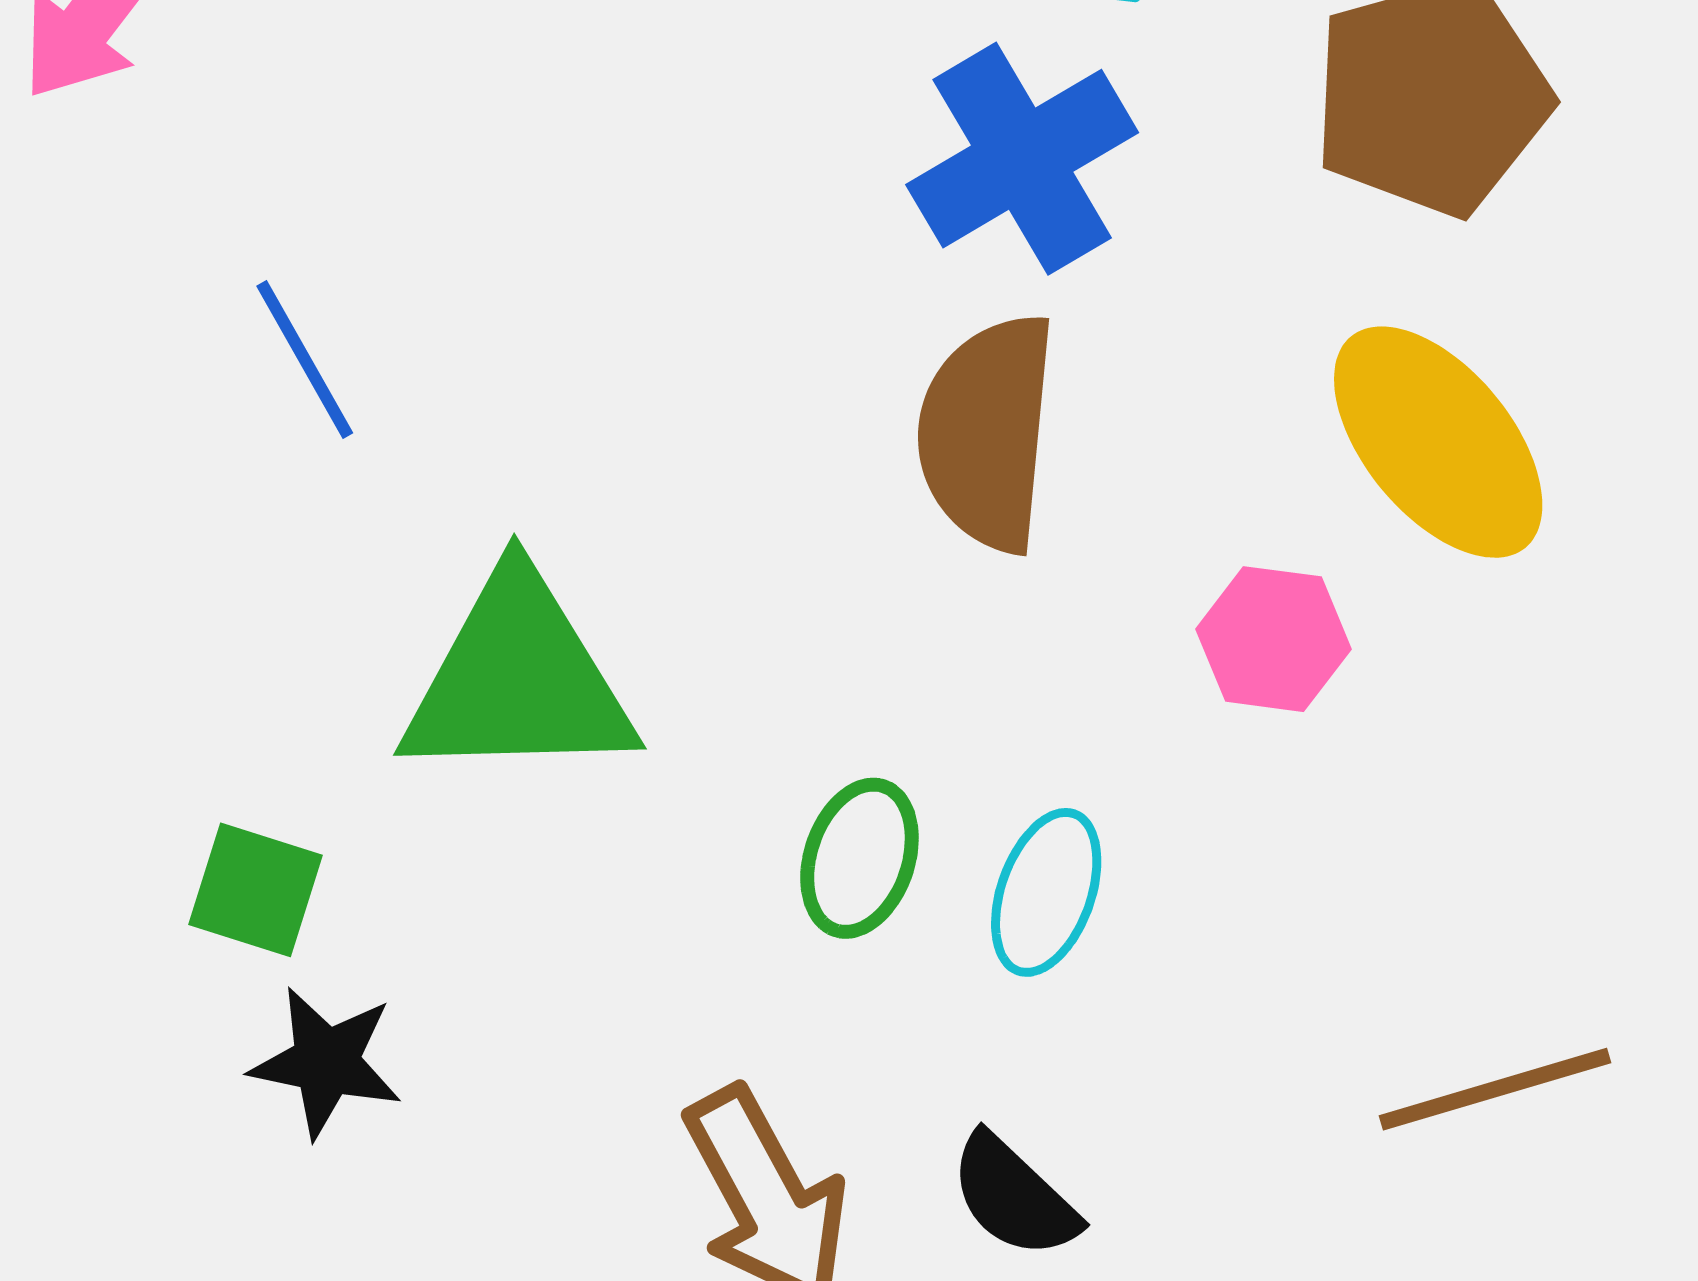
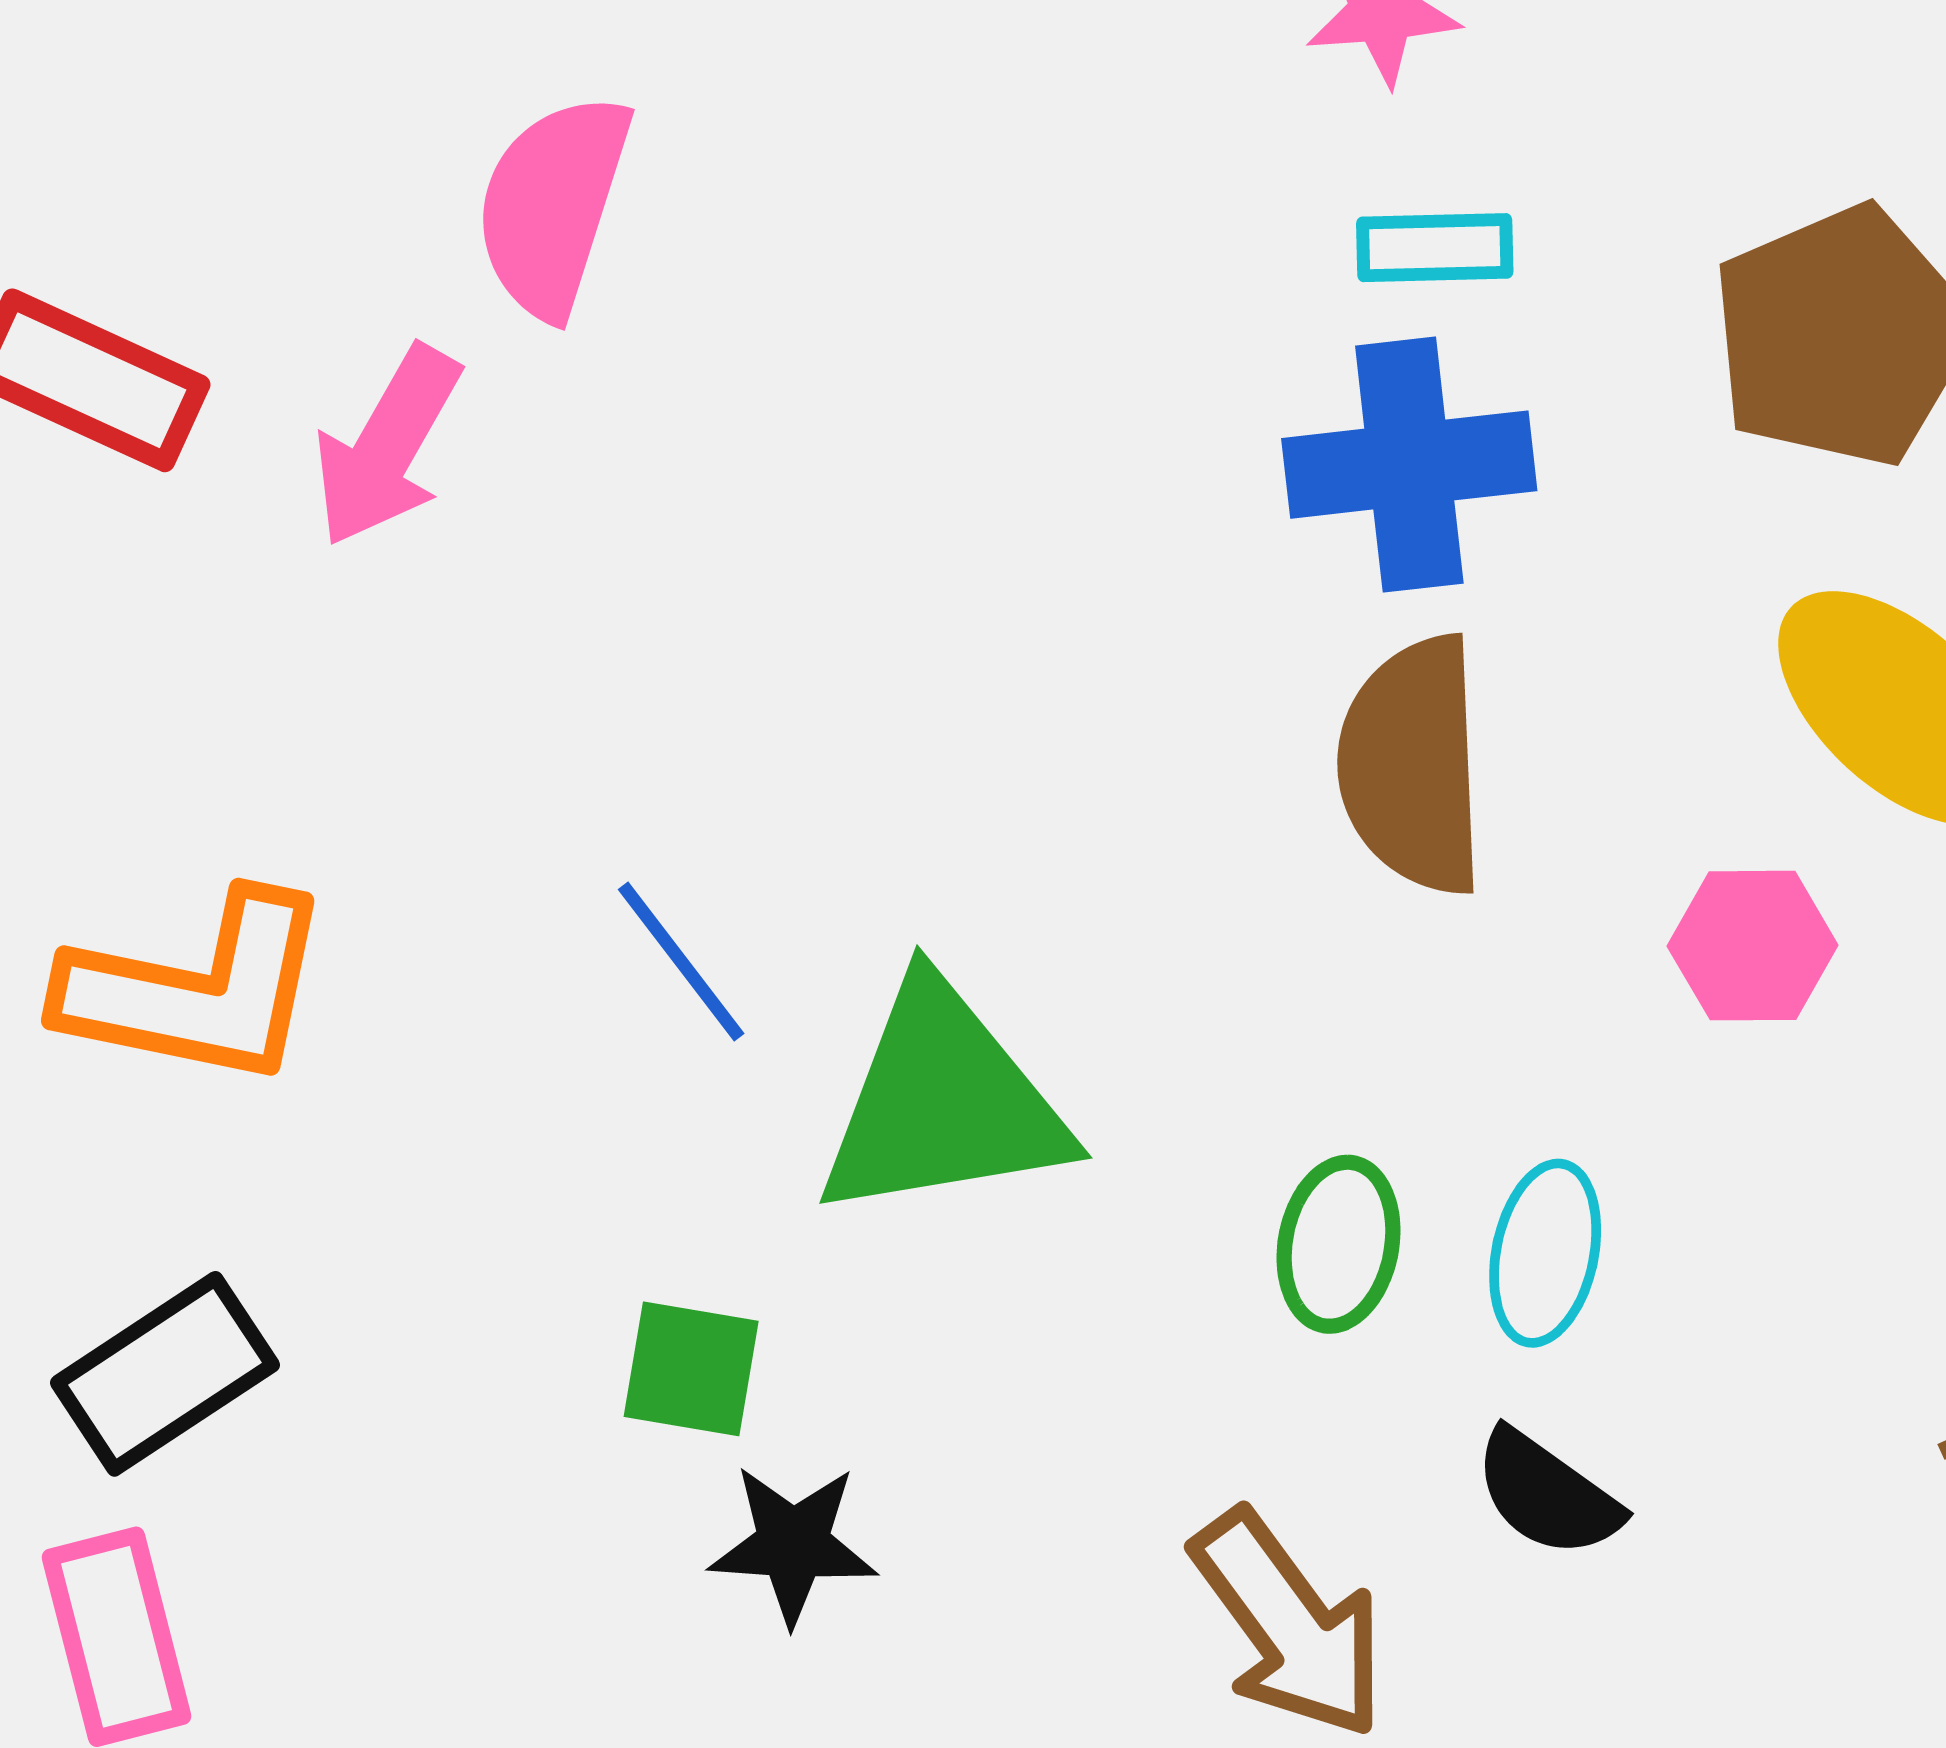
blue cross: (1022, 159) -> (1409, 465), turned 32
blue line: (305, 360) -> (681, 962), moved
black semicircle: (1014, 1196) -> (1547, 1494), moved

